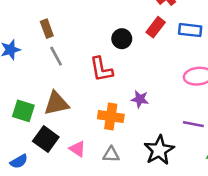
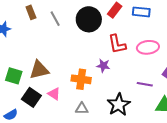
black circle: (122, 39) -> (89, 19), size x1.6
gray line: (56, 56) -> (55, 19), moved
red L-shape: (101, 69) -> (117, 44), moved
pink triangle: (77, 149) -> (54, 94), moved

